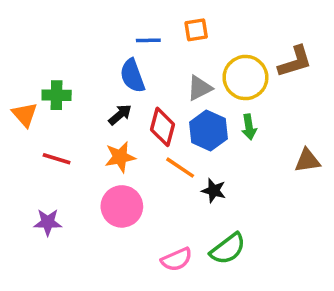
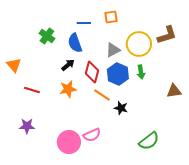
green cross: (57, 95) -> (47, 36), moved, turned 35
pink circle: (122, 206) -> (69, 142), moved
green semicircle: (228, 249) -> (149, 141), moved
pink semicircle: (177, 259) -> (92, 135), moved

